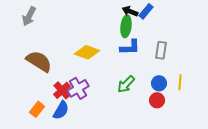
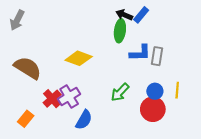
blue L-shape: (130, 47) -> (140, 53), moved
red circle: (157, 100) -> (153, 109), size x1.5
blue semicircle: (61, 110) -> (84, 120), moved

